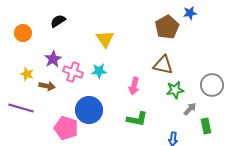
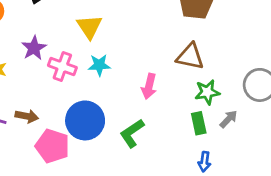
yellow triangle: (105, 39) -> (89, 27), moved
brown arrow: (47, 86) -> (27, 116), moved
green L-shape: (137, 119) -> (132, 133), moved, turned 135
green rectangle: (206, 126) -> (199, 123), moved

